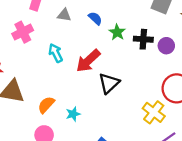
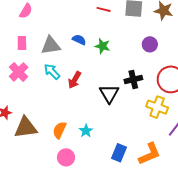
gray triangle: (64, 15) -> (51, 45), size x1.5
black cross: (143, 39) -> (133, 80), moved
cyan arrow: (56, 53) -> (52, 72), moved
red arrow: (88, 61) -> (75, 80), moved, size x0.7

